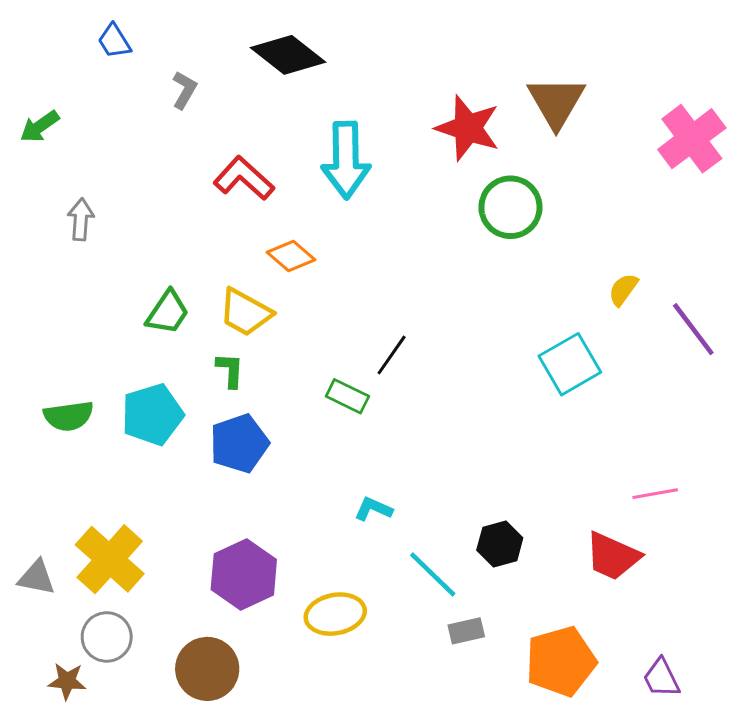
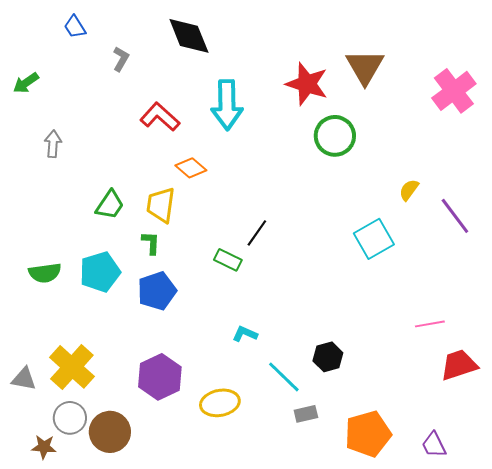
black diamond: (288, 55) -> (189, 36), turned 30
yellow trapezoid: (245, 312) -> (161, 205), turned 69
red trapezoid: (613, 556) -> (459, 365), moved, turned 138
brown circle: (207, 669) -> (110, 432), moved

